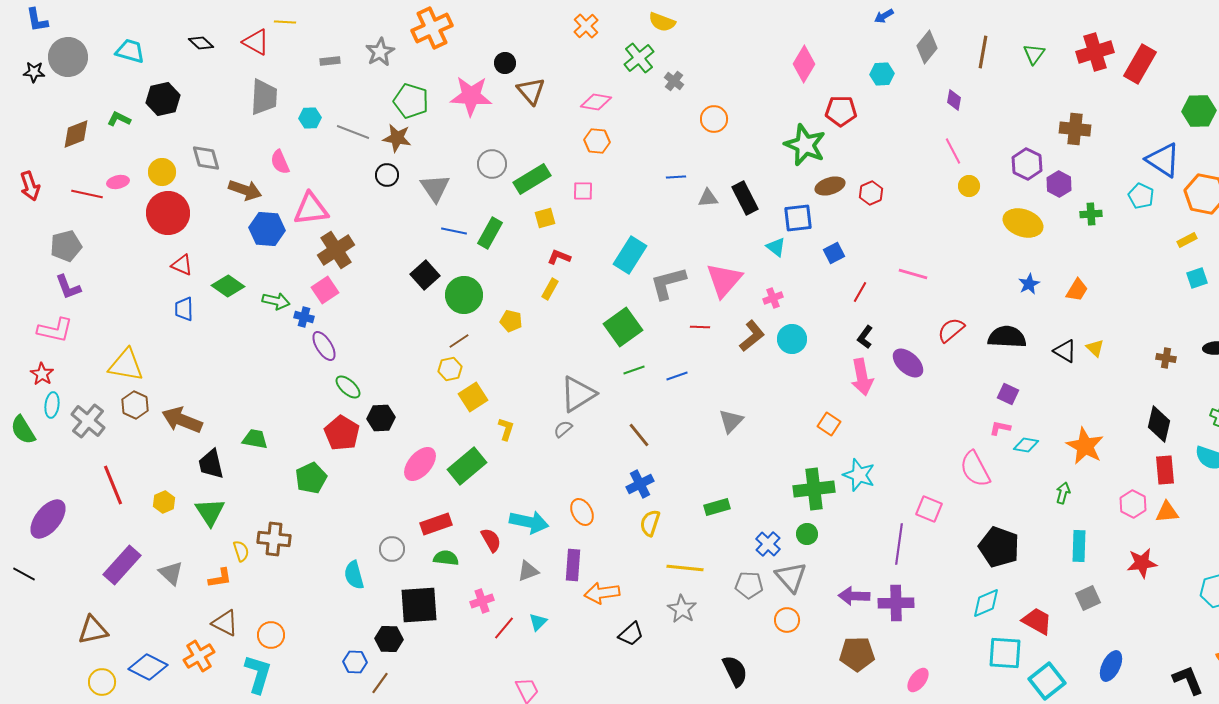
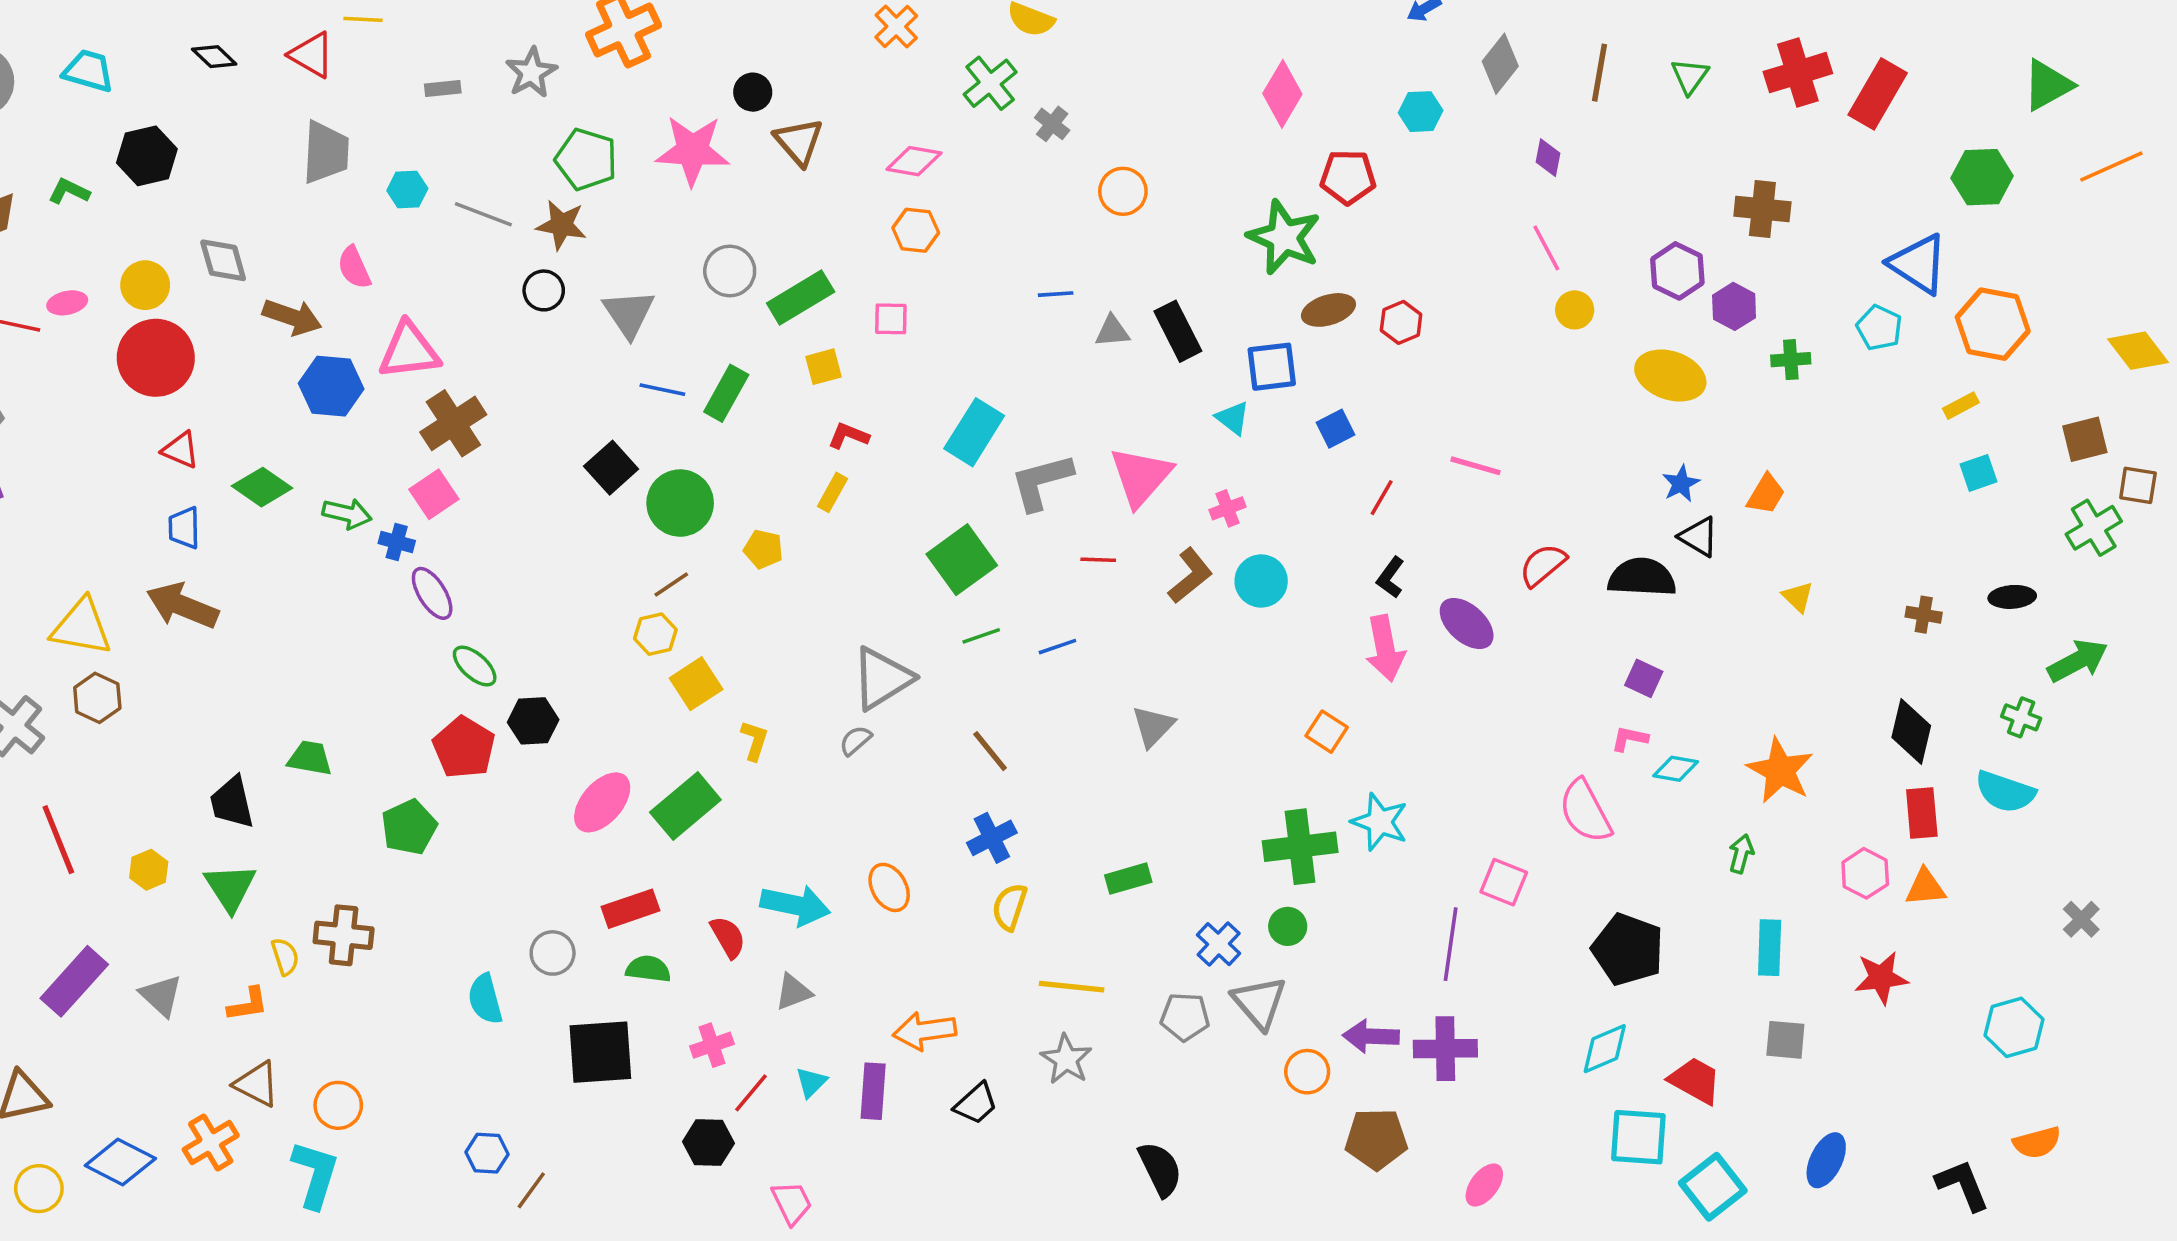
black triangle: (1065, 351) -> (1699, 537), moved
brown arrow: (182, 420) -> (182, 606), moved
purple rectangle: (573, 565) -> (873, 1091), moved
gray square: (1088, 598) -> (1785, 1040), turned 30
orange circle: (787, 620) -> (1307, 1072), moved
black hexagon: (389, 639) -> (708, 1143), moved

